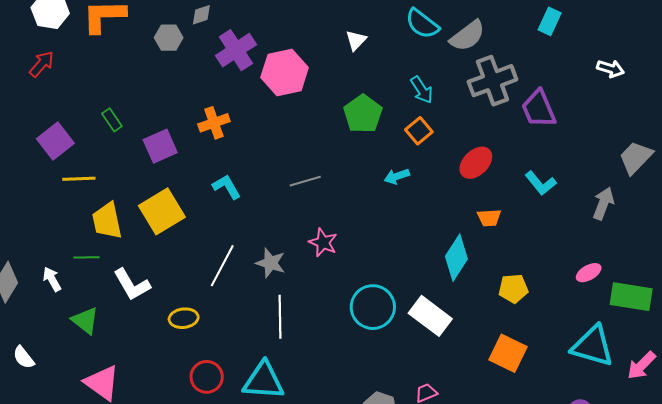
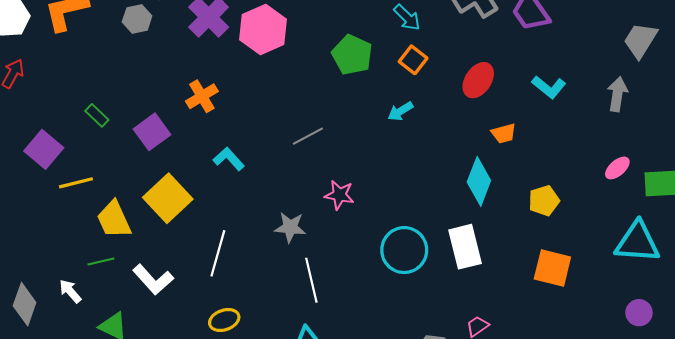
white line: (222, 266) -> (218, 253), moved
white rectangle: (430, 316) -> (465, 247), turned 51
yellow ellipse: (184, 318) -> (224, 320), moved

